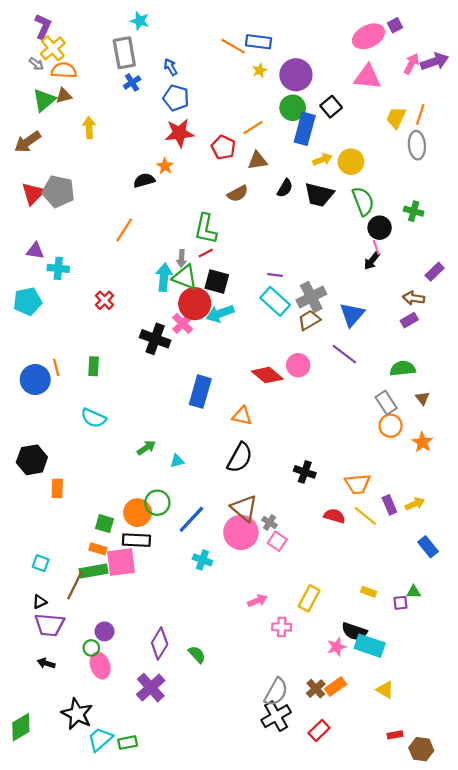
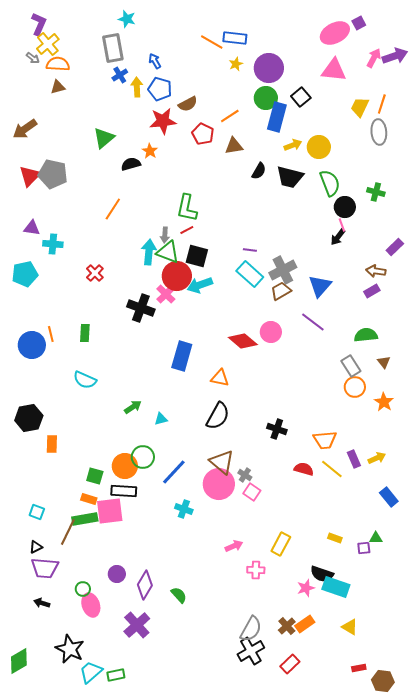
green triangle: (44, 100) -> (104, 138), moved
yellow arrow: (89, 128) -> (137, 87), moved
brown semicircle: (238, 194) -> (188, 104), moved
purple circle: (105, 631) -> (117, 574), moved

